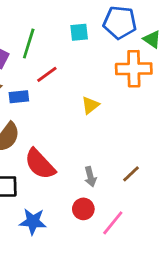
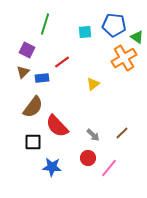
green line: (29, 43) -> (45, 24), moved
orange cross: (134, 69) -> (124, 58), turned -30
gray arrow: (90, 177) -> (93, 135), turned -32

